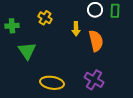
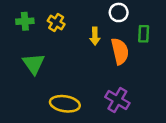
green rectangle: (115, 11) -> (144, 34), moved
green cross: (12, 26) -> (25, 21), moved

